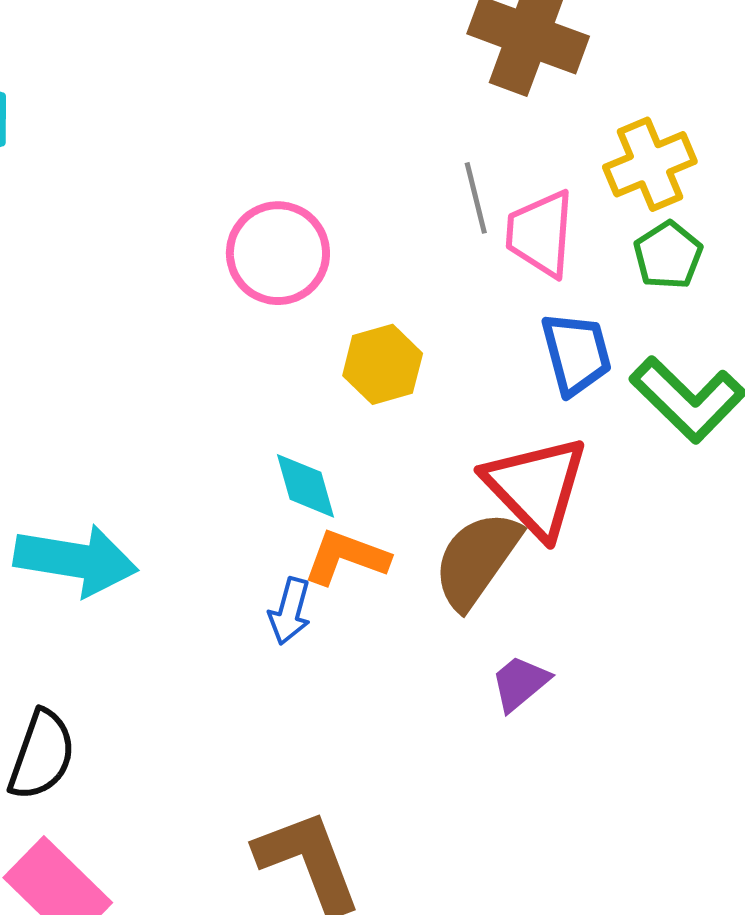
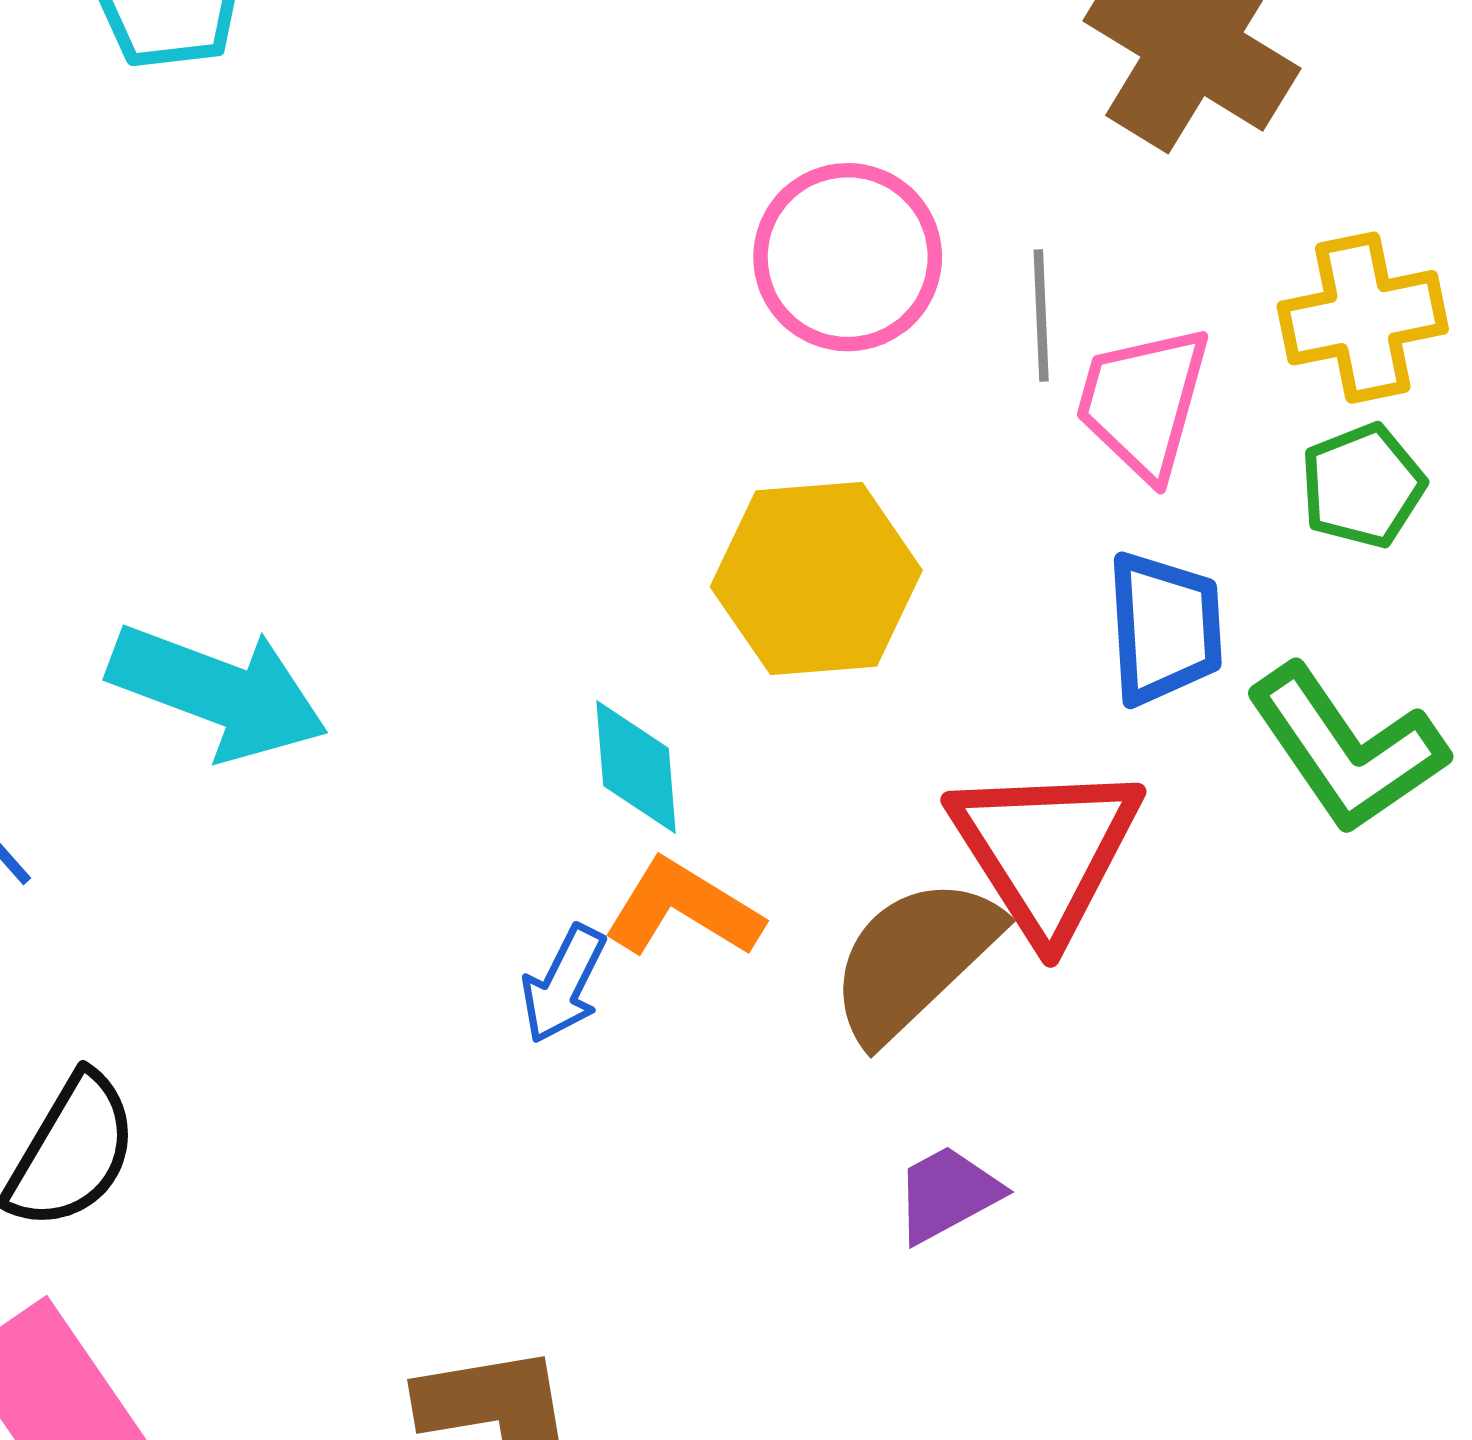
pink circle: (278, 253) -> (848, 257), moved
yellow hexagon: (383, 364) -> (816, 579), size x1.4
cyan arrow: (76, 560) -> (218, 692), moved

